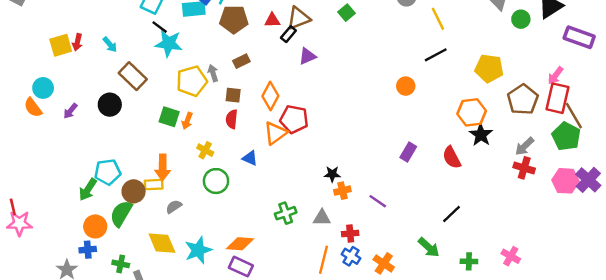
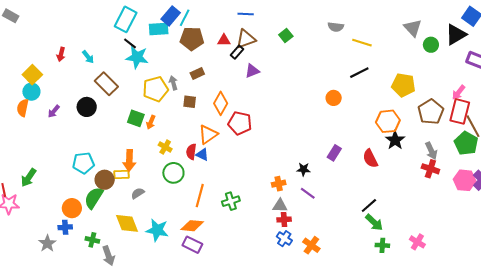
yellow line: (438, 19) -> (362, 43), turned -48
yellow square: (61, 45) -> (32, 75), moved, turned -30
orange semicircle: (33, 108) -> (23, 108), turned 48
red semicircle: (232, 119) -> (191, 152), moved
orange triangle: (275, 133) -> (208, 134), moved
gray arrow: (525, 146) -> (431, 151), turned -72
black star: (332, 174) -> (303, 169), moved
green arrow: (88, 190) -> (29, 178), moved
gray triangle: (322, 218) -> (280, 206), moved
green arrow: (429, 247) -> (374, 222), moved
cyan star: (198, 250) -> (157, 230), turned 30
orange line: (324, 260) -> (200, 196), moved

